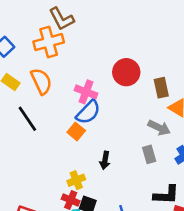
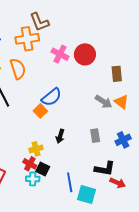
red circle: (126, 72) -> (85, 54), moved
brown rectangle: (161, 88) -> (117, 74), moved
pink cross: (86, 92) -> (60, 54), moved
gray arrow: (159, 128) -> (103, 102), moved

